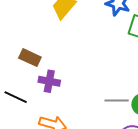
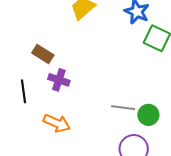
black line: (16, 97) -> (24, 91), turned 50

